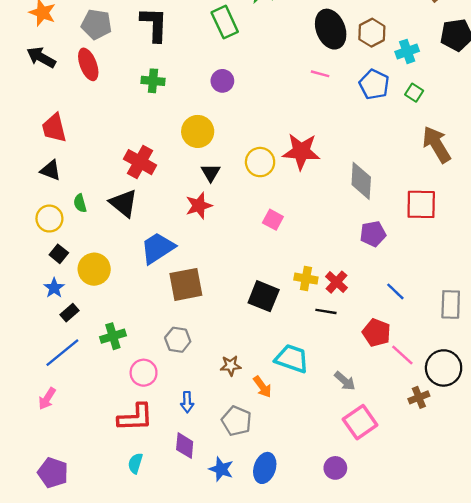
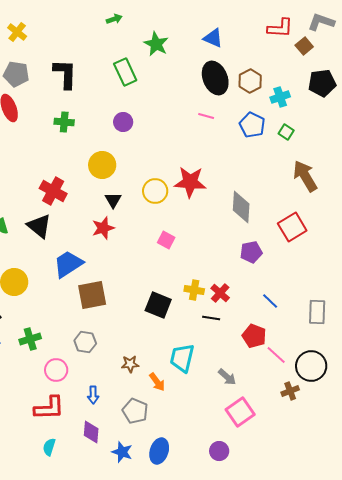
red square: (421, 204) -> (292, 227), turned -32
cyan trapezoid: (292, 359) -> (182, 358), turned -96

